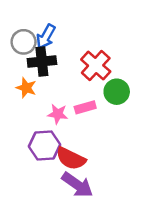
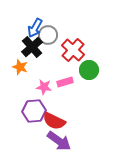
gray circle: (24, 42) -> (48, 35), moved
black cross: (42, 62) -> (32, 47), turned -35

